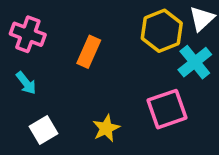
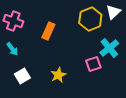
cyan cross: (195, 62) -> (109, 48), moved
pink square: (167, 109) -> (93, 64), size x0.7

